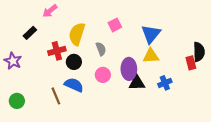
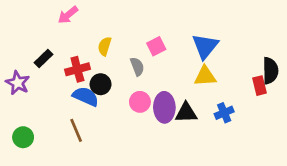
pink square: (115, 25) -> (156, 46), moved
black rectangle: (30, 33) -> (43, 58), moved
yellow semicircle: (77, 34) -> (105, 46), size x0.6
purple ellipse: (129, 69) -> (164, 107), moved
blue semicircle: (74, 85) -> (86, 96), moved

